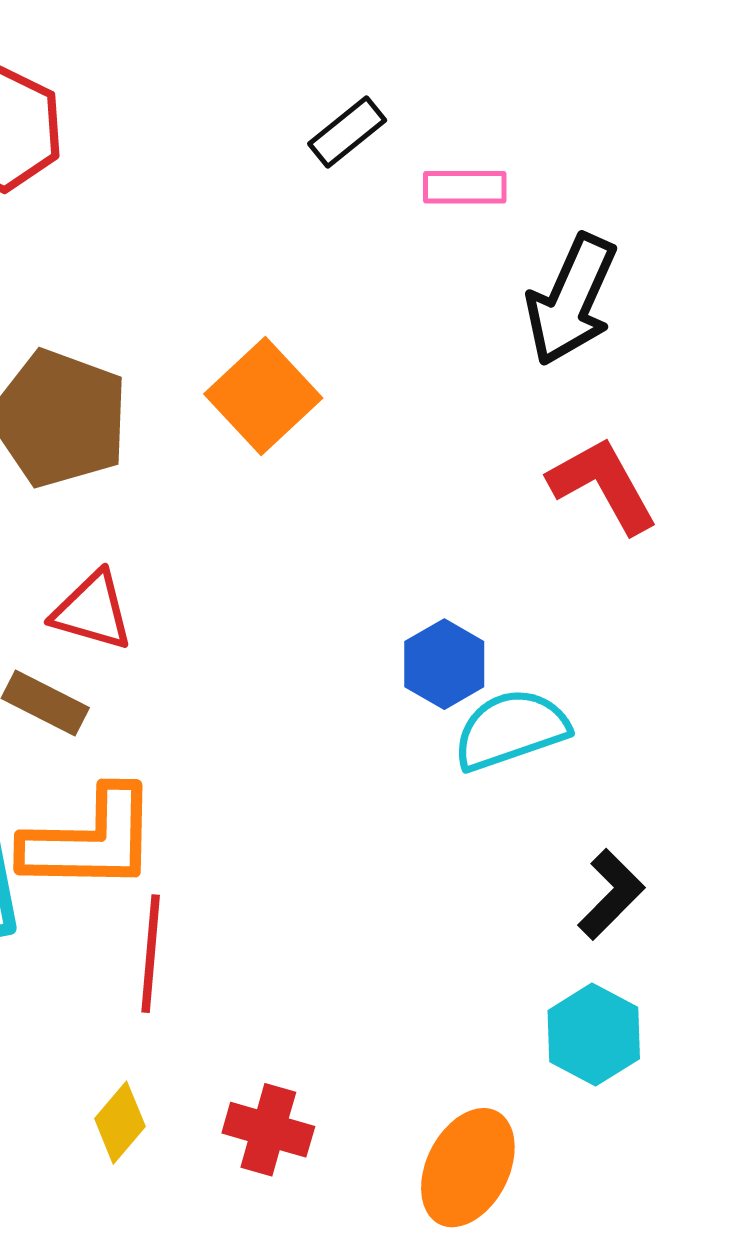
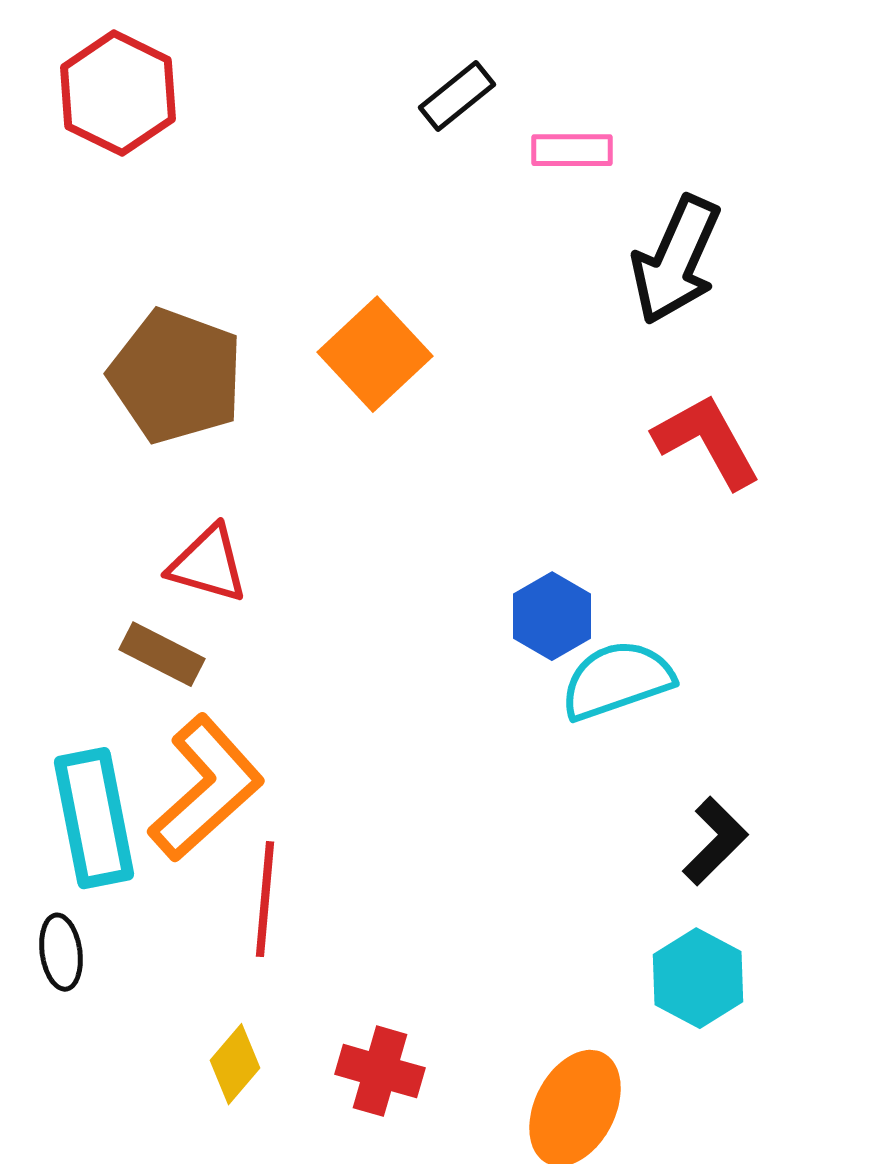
orange L-shape: (90, 840) -> (206, 788), turned -43

